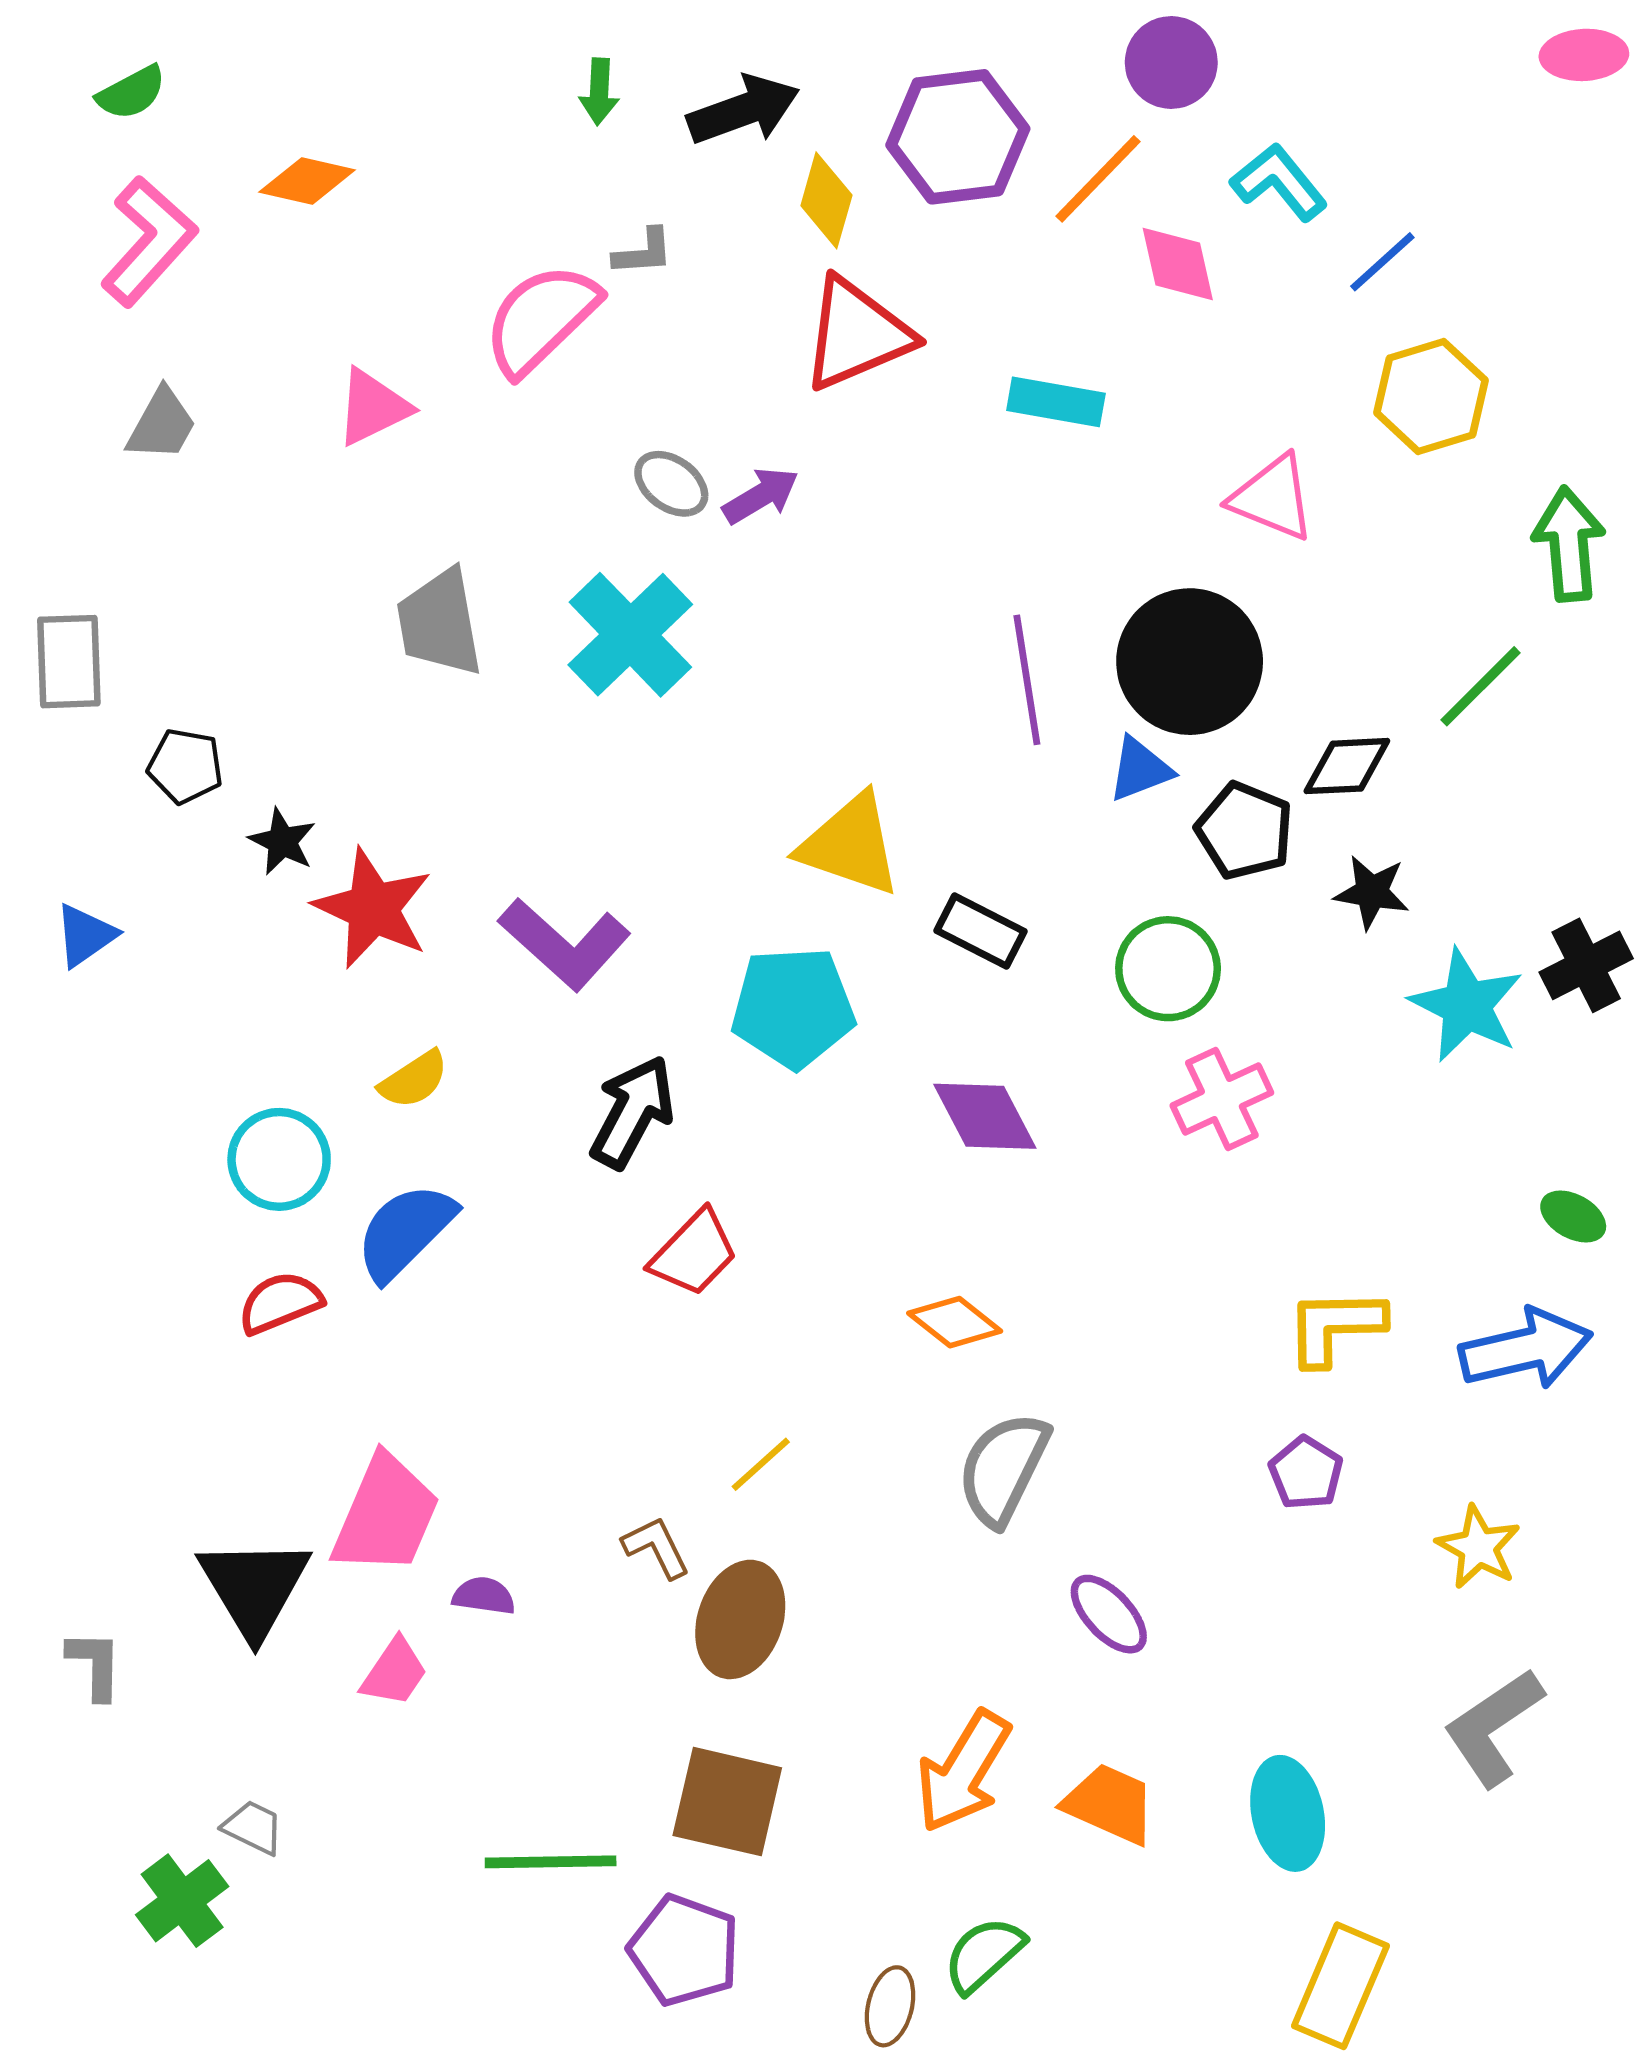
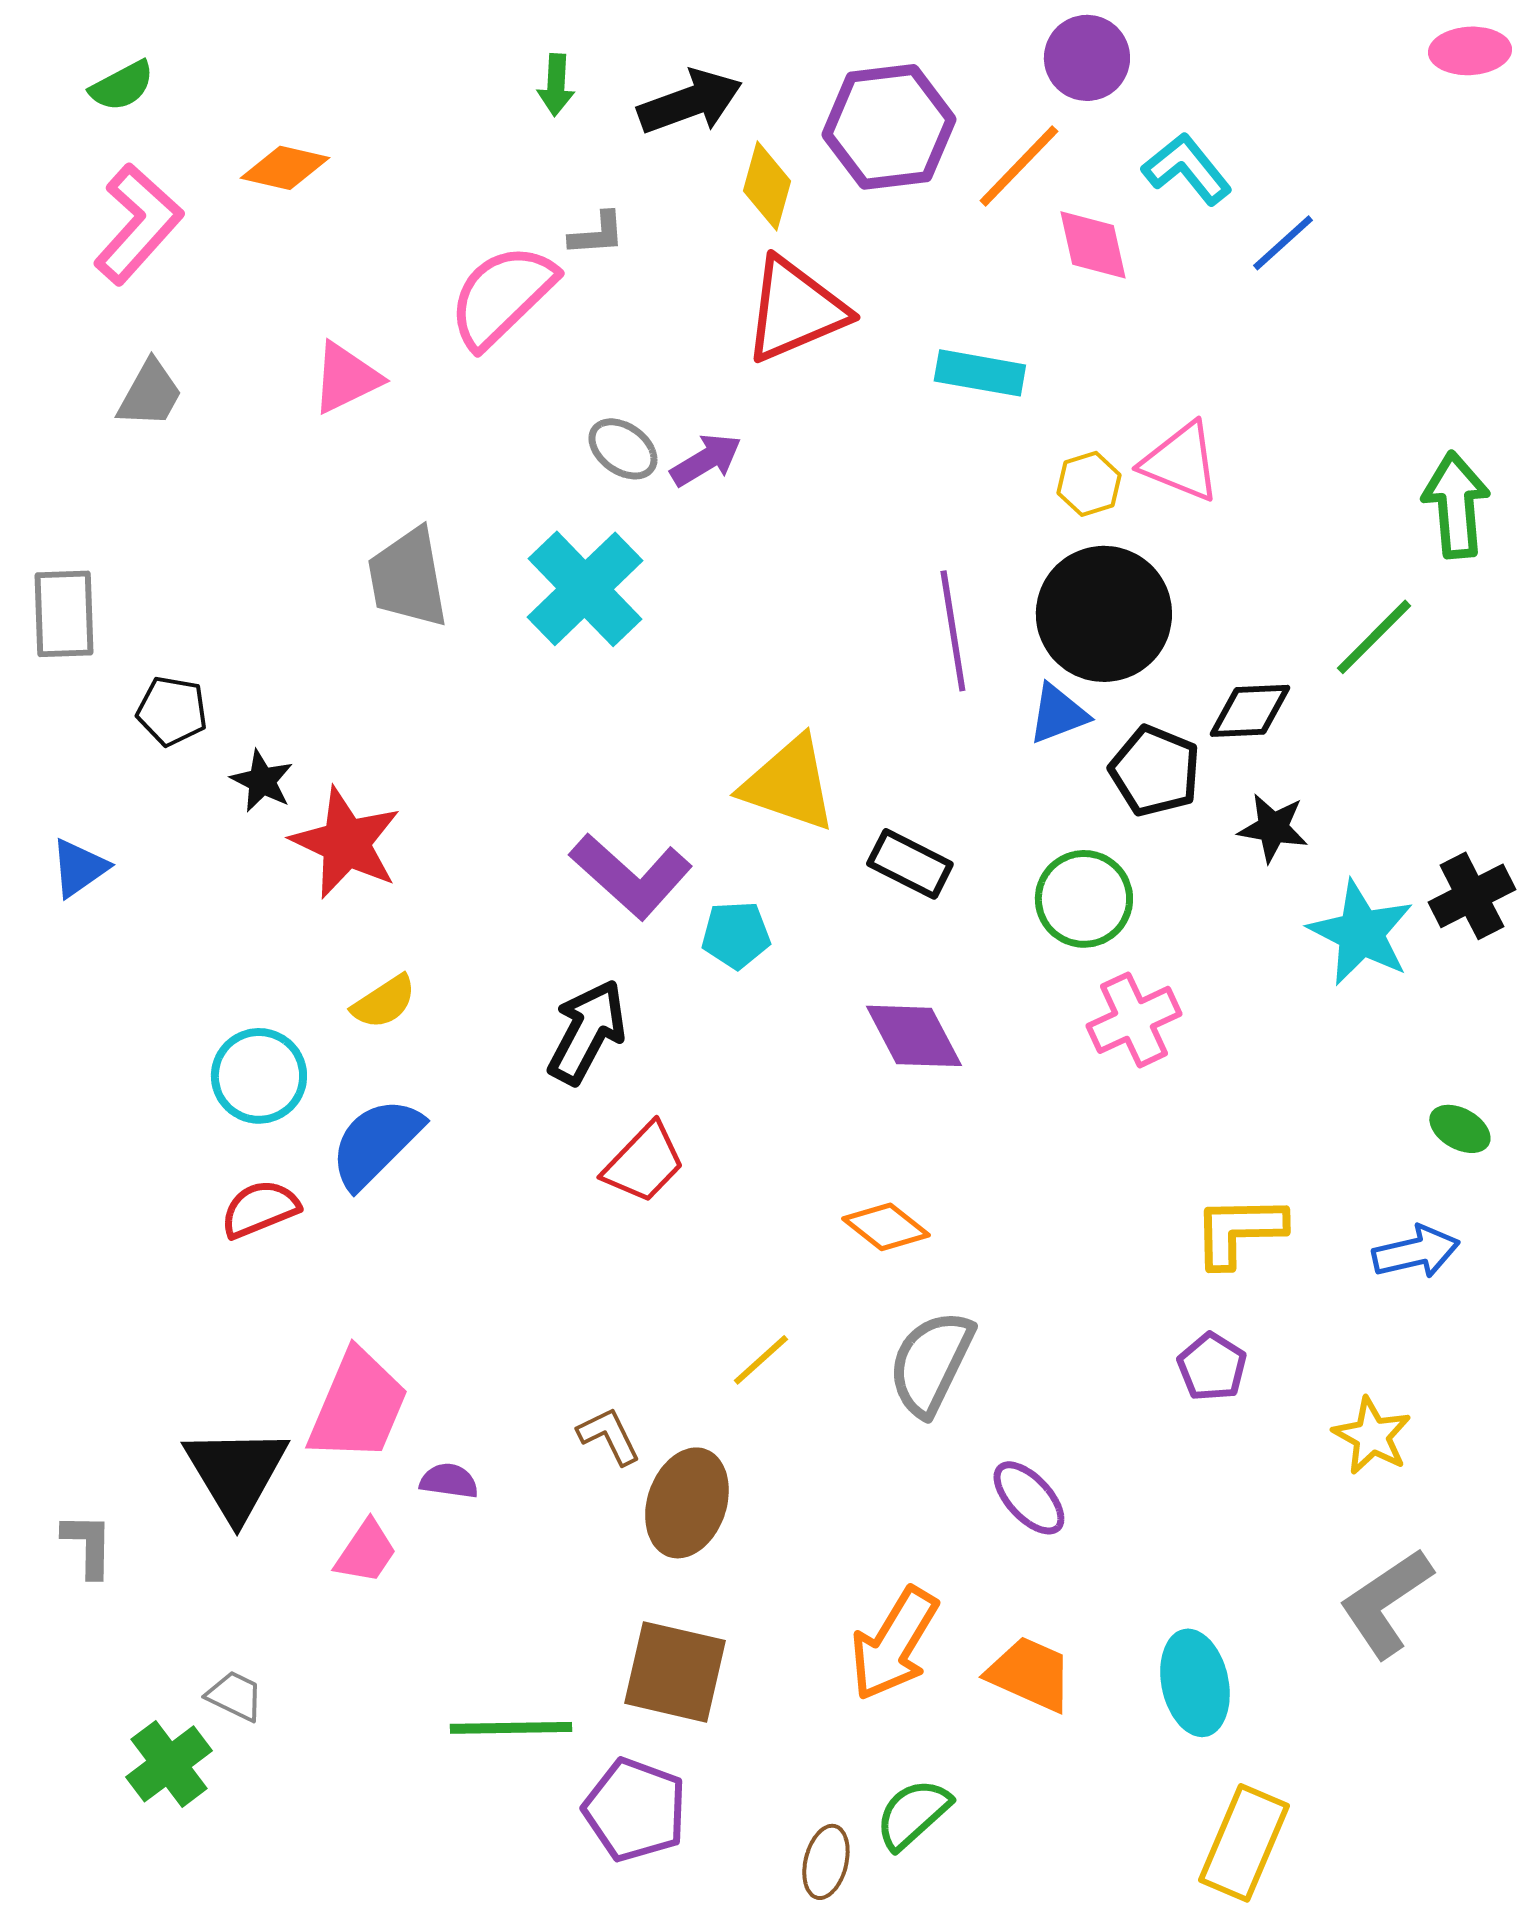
yellow hexagon: (1431, 397) -> (1089, 484), moved, size x0.6
purple L-shape: (565, 944) -> (631, 876), moved
cyan pentagon: (793, 1007) -> (736, 935), size x0.6
blue arrow: (1526, 1349) -> (1416, 1252), size x0.7
yellow line: (761, 1464) -> (761, 1360), moved

